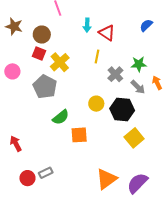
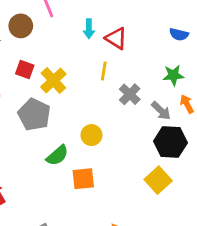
blue semicircle: (146, 25) -> (179, 34), moved, turned -120
brown circle: (42, 35) -> (21, 26), moved
green star: (139, 64) -> (173, 75), moved
yellow circle: (96, 104) -> (91, 135), moved
black hexagon: (122, 109) -> (170, 142), moved

